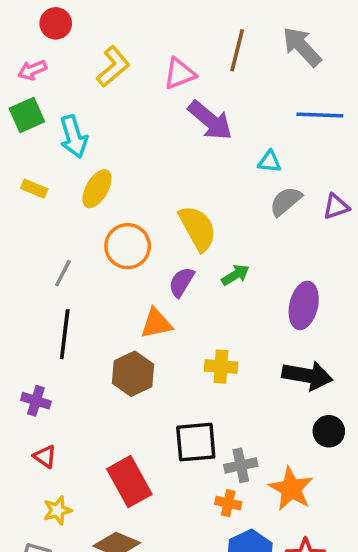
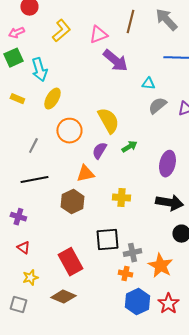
black line: (65, 334) -> (34, 180), turned 72

